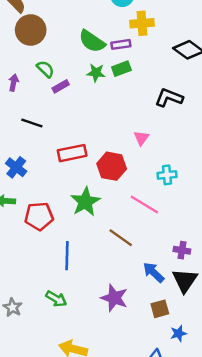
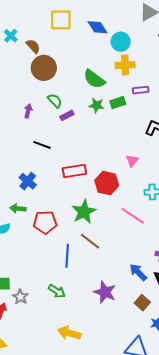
yellow cross: (142, 23) -> (125, 65), moved
purple rectangle: (121, 44) -> (141, 90), moved
brown line: (121, 238) -> (90, 241), moved
brown square: (160, 309) -> (142, 303), turned -35

